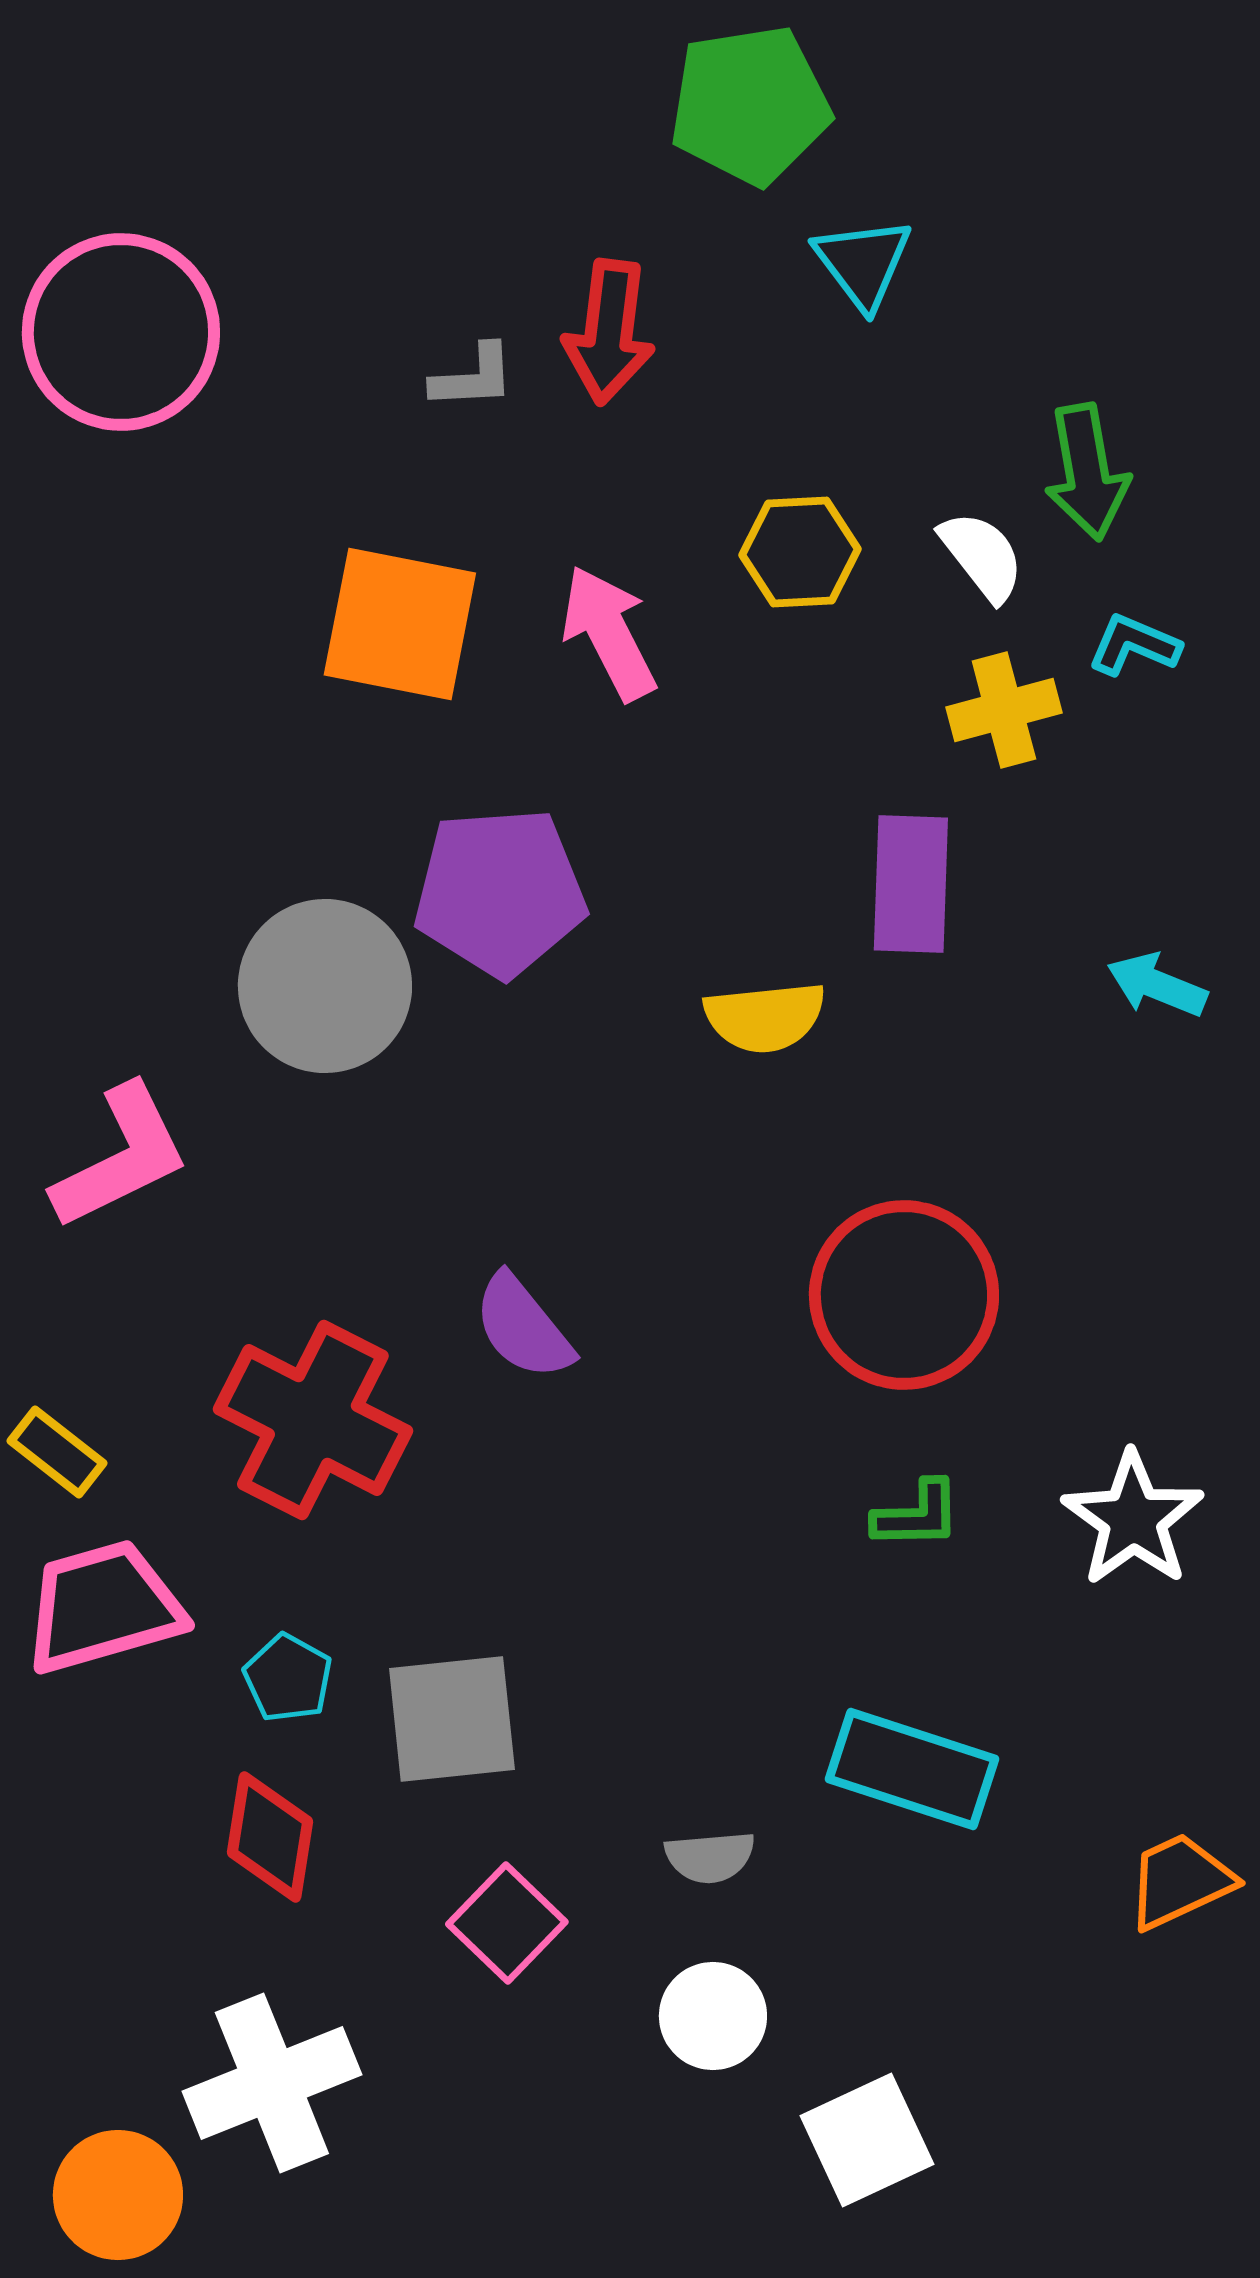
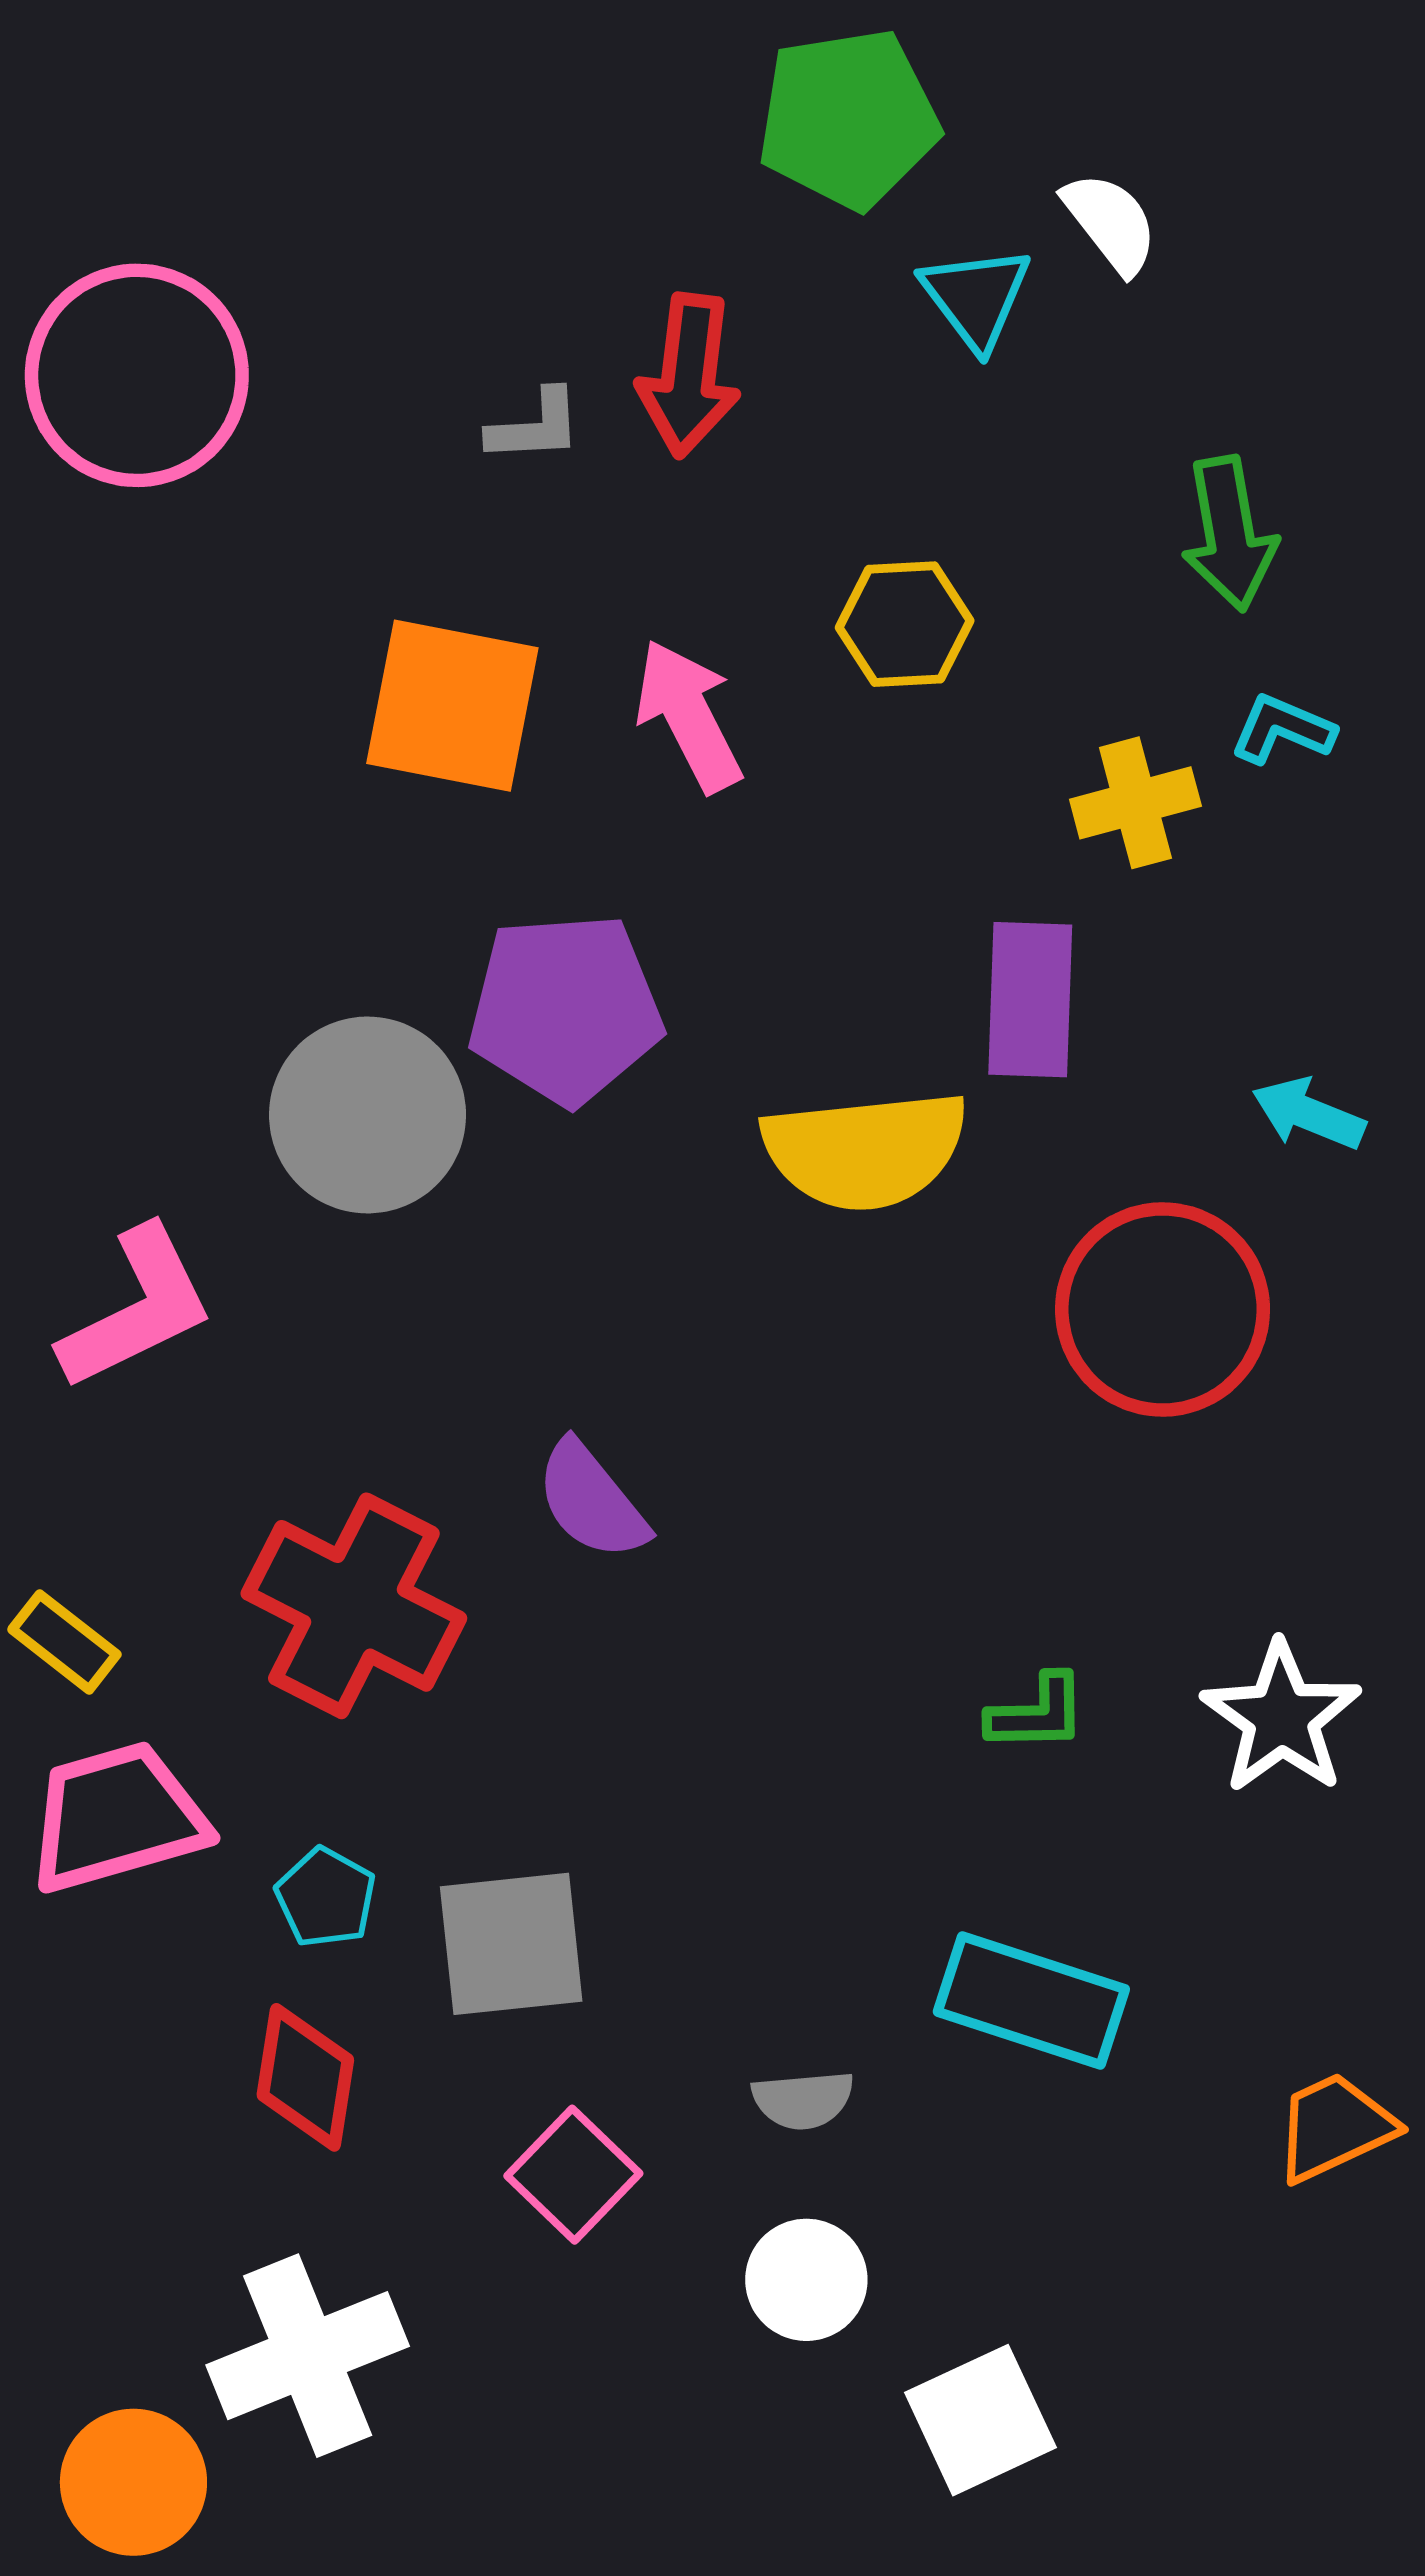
white semicircle: (982, 556) -> (1111, 223), moved
yellow semicircle: (765, 1017) -> (865, 1150), size x1.5
red circle: (904, 1295) -> (1163, 1309), moved

